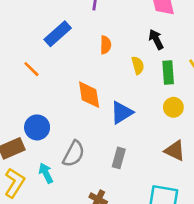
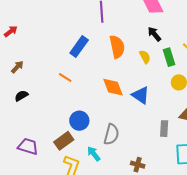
orange semicircle: (106, 45) -> (117, 47), size x1.6
blue triangle: (122, 113) -> (141, 95), turned -42
gray rectangle: (119, 158) -> (164, 129), moved

